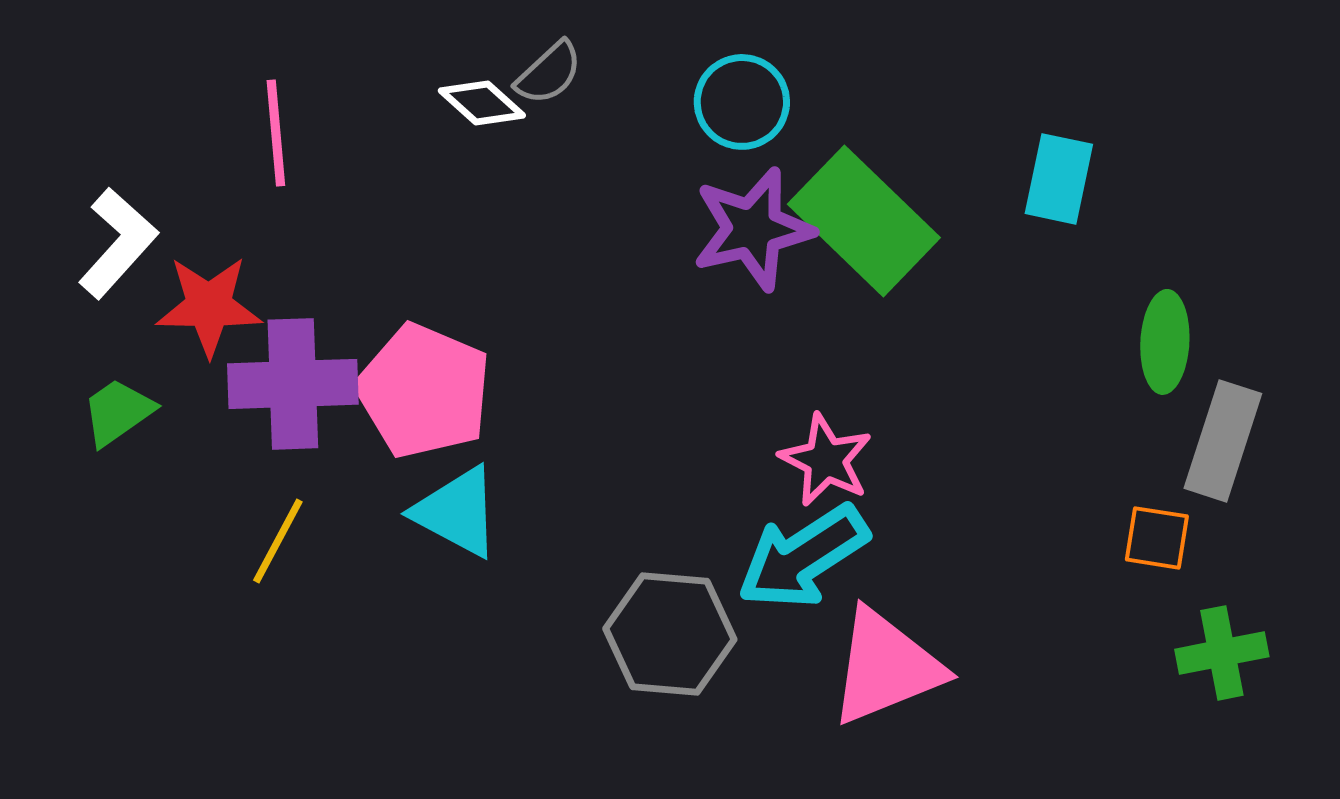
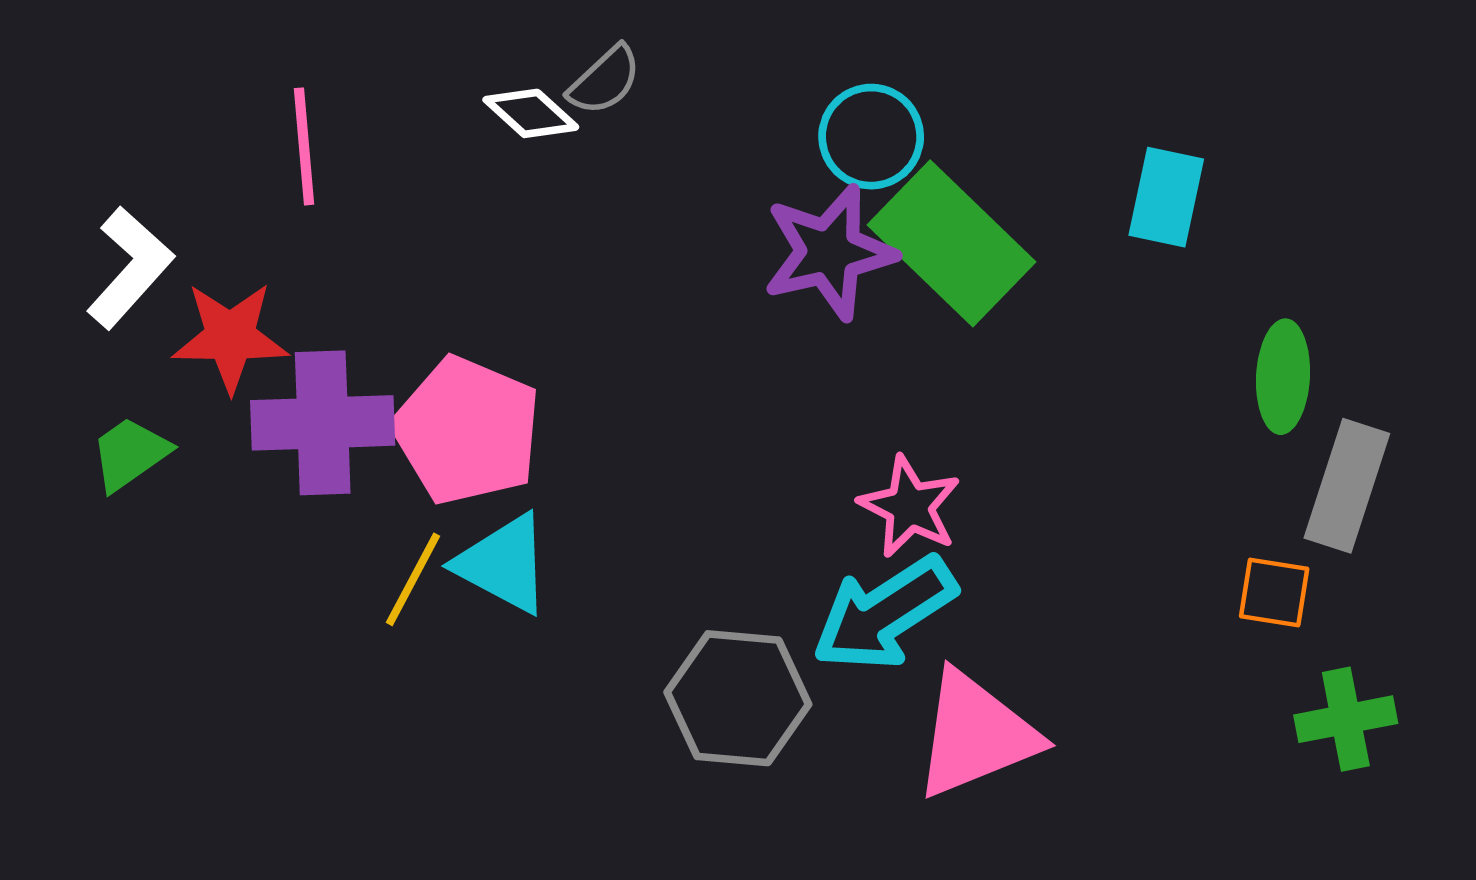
cyan circle: (742, 102) -> (871, 137), moved
yellow line: (278, 541) -> (413, 579), moved

